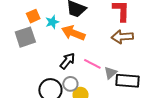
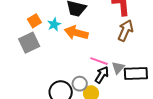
brown arrow: (122, 37) -> (125, 31), turned 125
black arrow: (67, 61) -> (102, 75), moved

